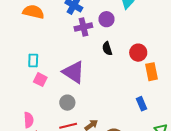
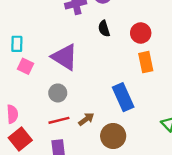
orange rectangle: (151, 72) -> (146, 62), moved
blue rectangle: (141, 104) -> (123, 97), moved, size x1.6

